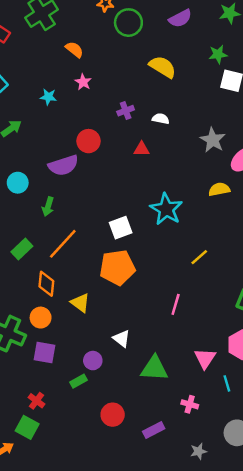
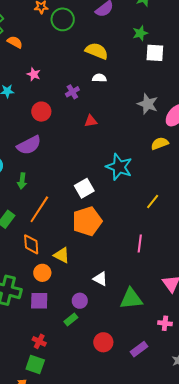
orange semicircle: (74, 50) -> (15, 42), moved
white semicircle: (161, 119) -> (99, 78), moved
red circle: (88, 141) -> (41, 112), moved
orange circle: (41, 318) -> (42, 273), moved

